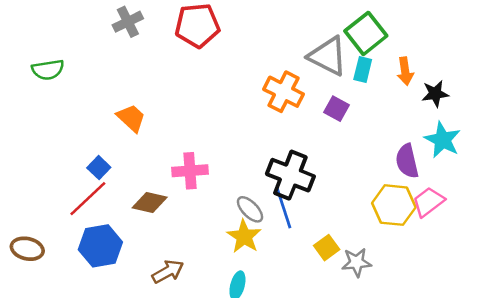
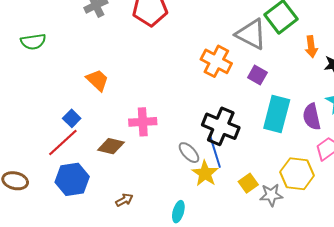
cyan rectangle: (363, 70) -> (277, 114), moved, size x1.8
yellow hexagon: (394, 205) -> (297, 174), moved
yellow star: (244, 236) -> (205, 173), moved
brown arrow: (168, 271) -> (124, 200), size x0.7

